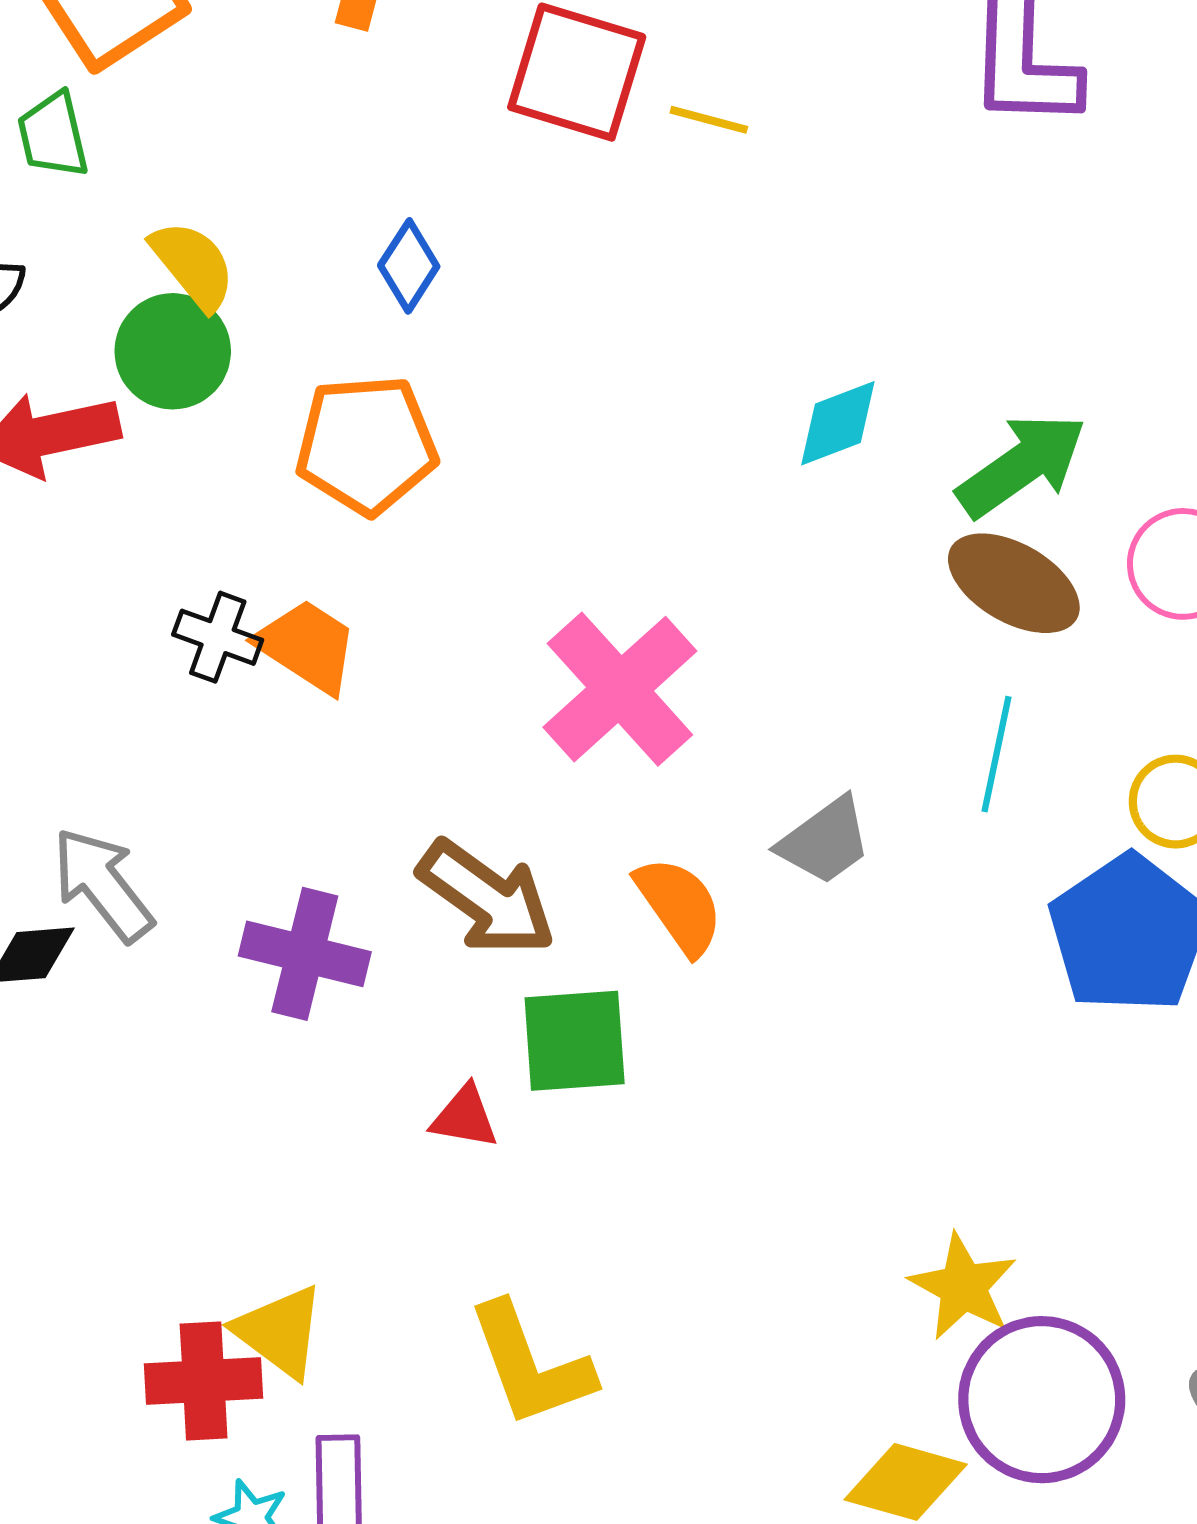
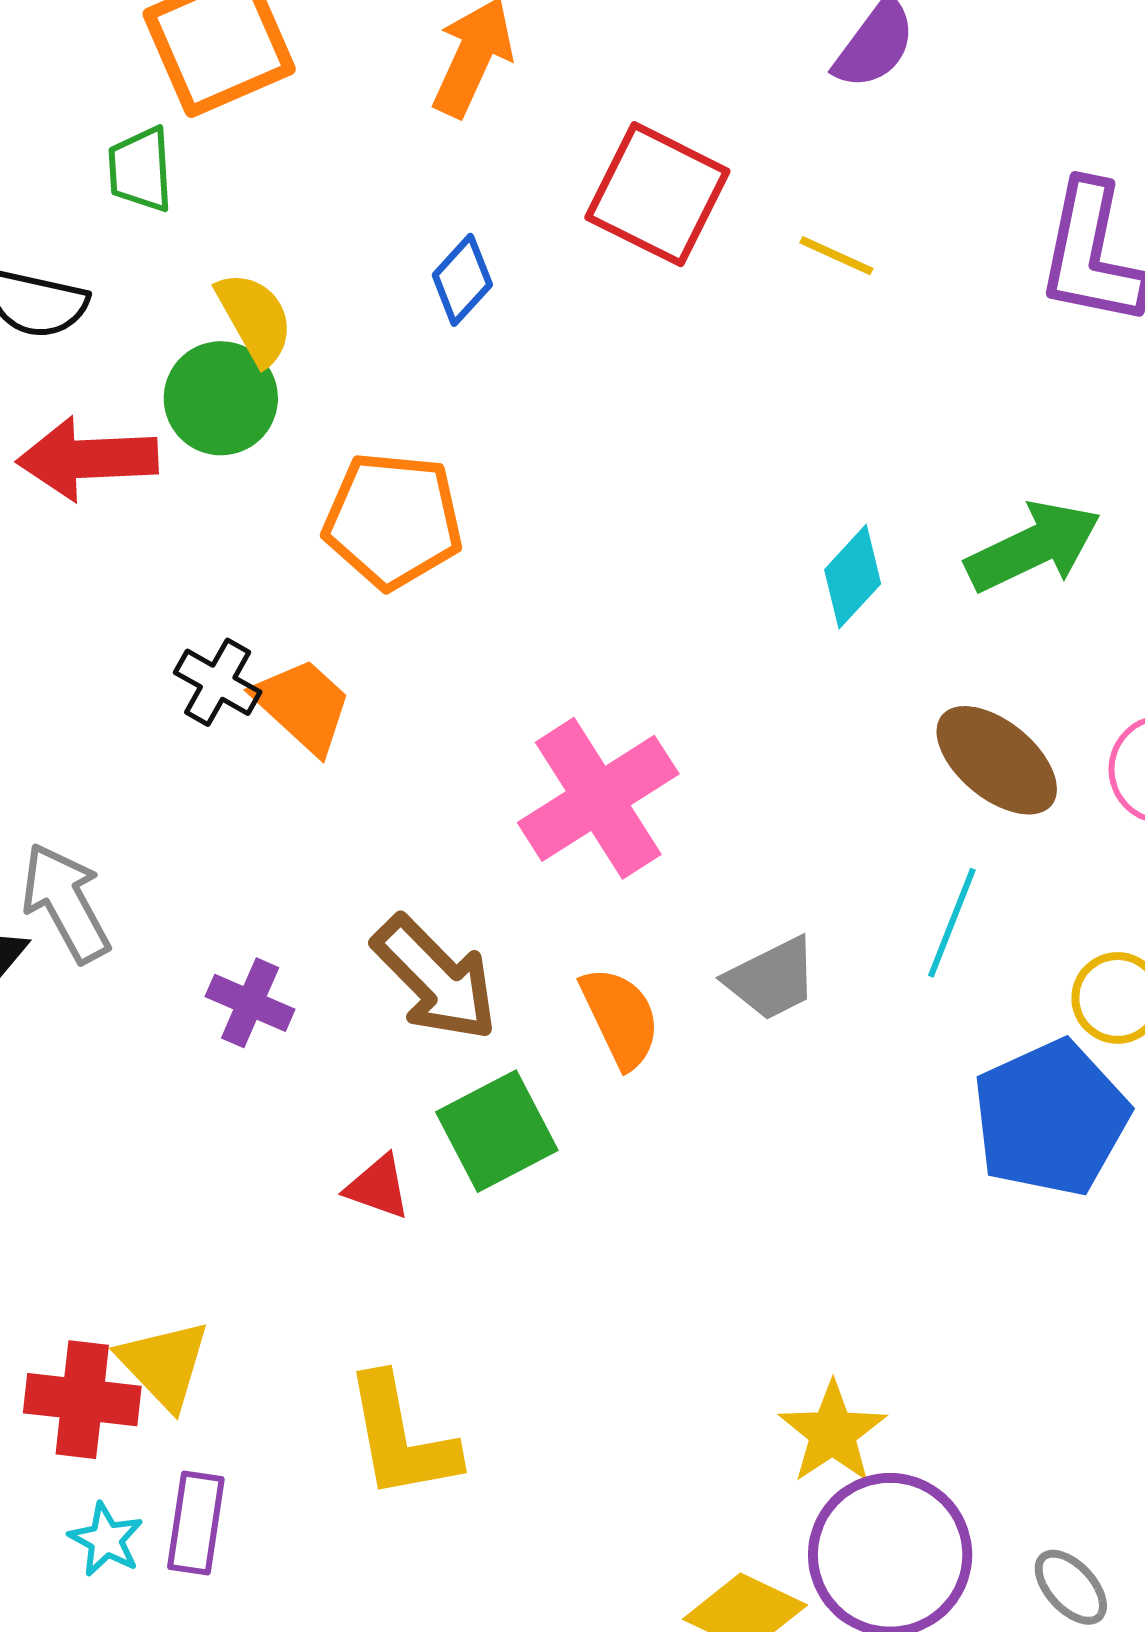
yellow line: (709, 120) -> (836, 256), moved
blue diamond: (409, 266) -> (462, 280), moved
cyan diamond: (838, 423) -> (853, 577), turned -36
green arrow: (1022, 465) -> (1033, 547), moved
purple cross: (305, 954) -> (250, 1003), size x0.7
green square: (575, 1041) -> (497, 1131), turned -33

